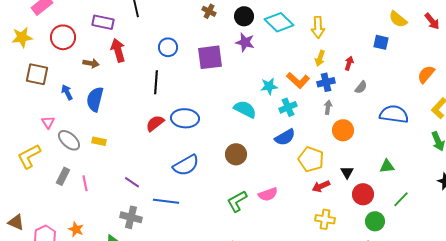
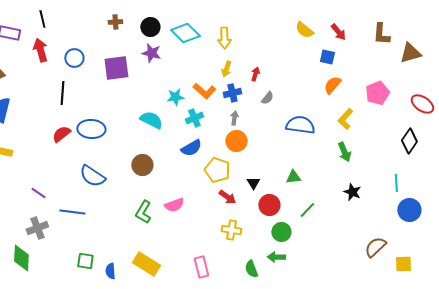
brown cross: (209, 11) -> (115, 22), turned -32
blue square: (381, 42) -> (327, 57), moved
red arrow: (118, 50) -> (40, 50), moved
orange circle: (343, 130) -> (236, 141), moved
blue semicircle: (186, 165) -> (92, 176), turned 64
red arrow: (321, 186) -> (227, 197), turned -120
green L-shape: (237, 201) -> (143, 212), turned -30
gray cross: (131, 217) -> (37, 228), turned -35

